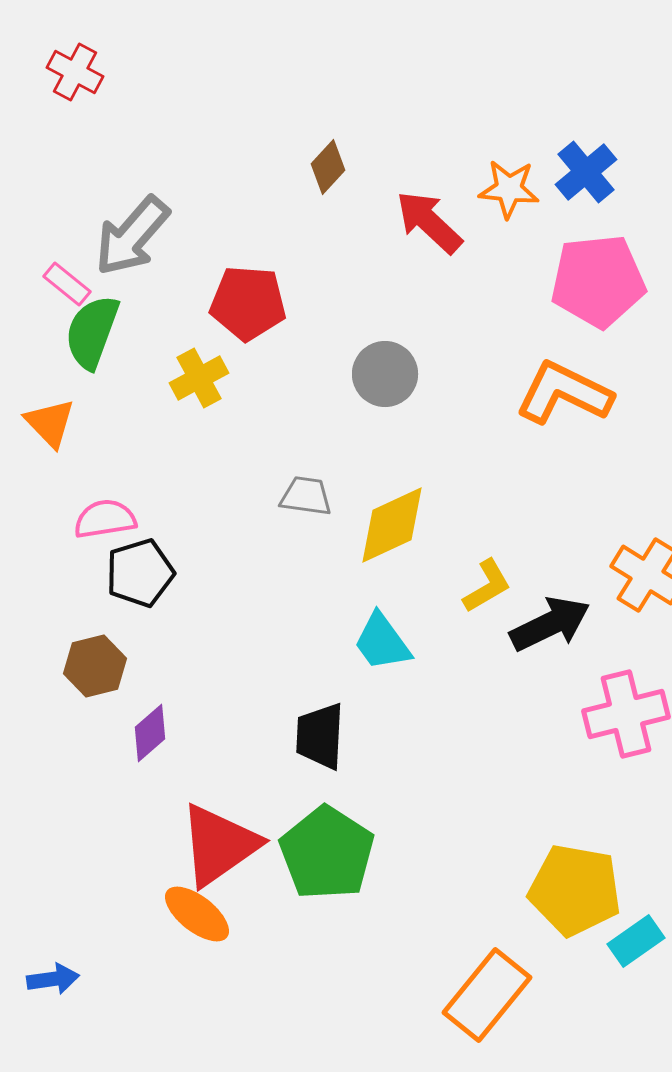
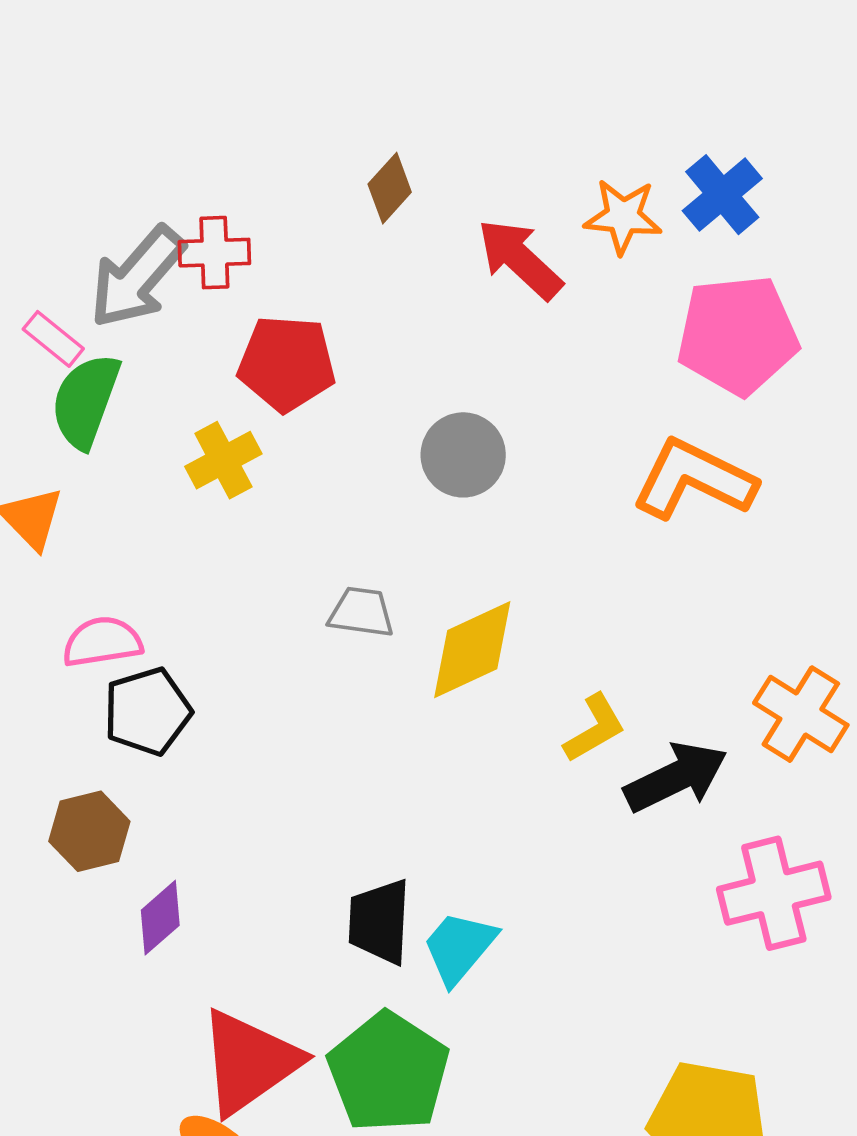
red cross: (75, 72) -> (214, 253), moved, turned -30
cyan trapezoid: (382, 642) -> (459, 947), moved, turned 76

